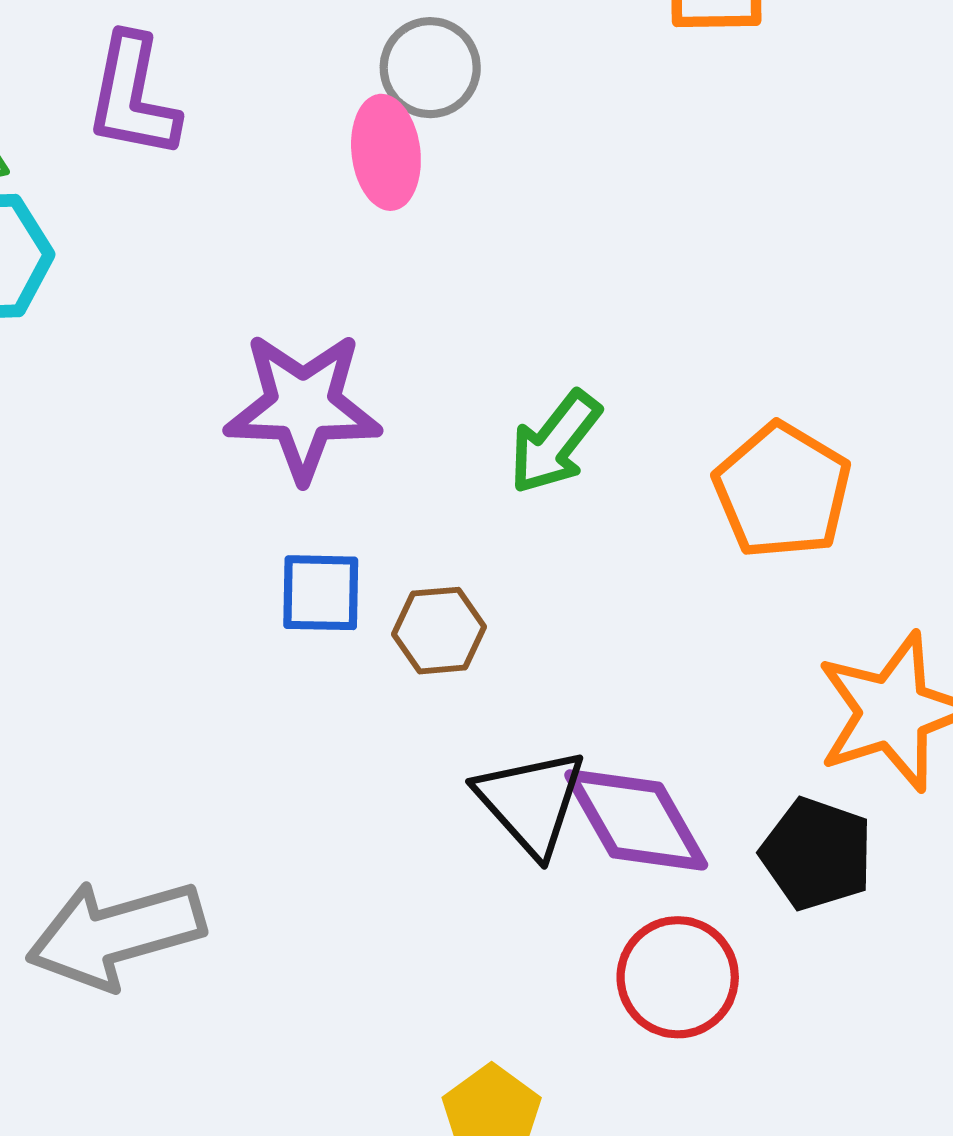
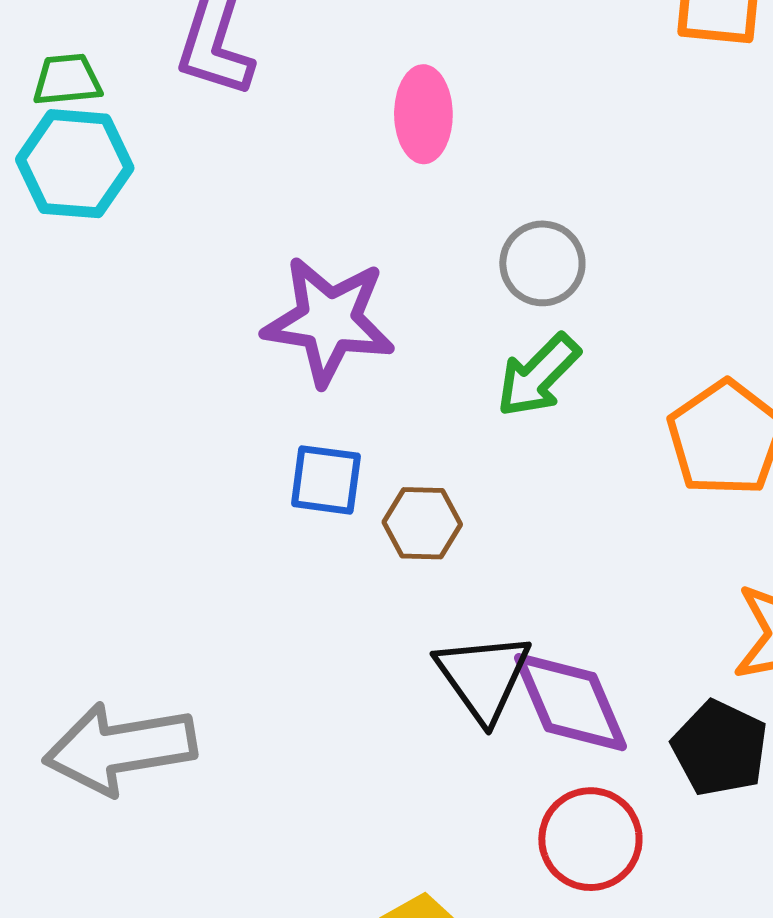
gray circle: (430, 68) -> (542, 263), moved

